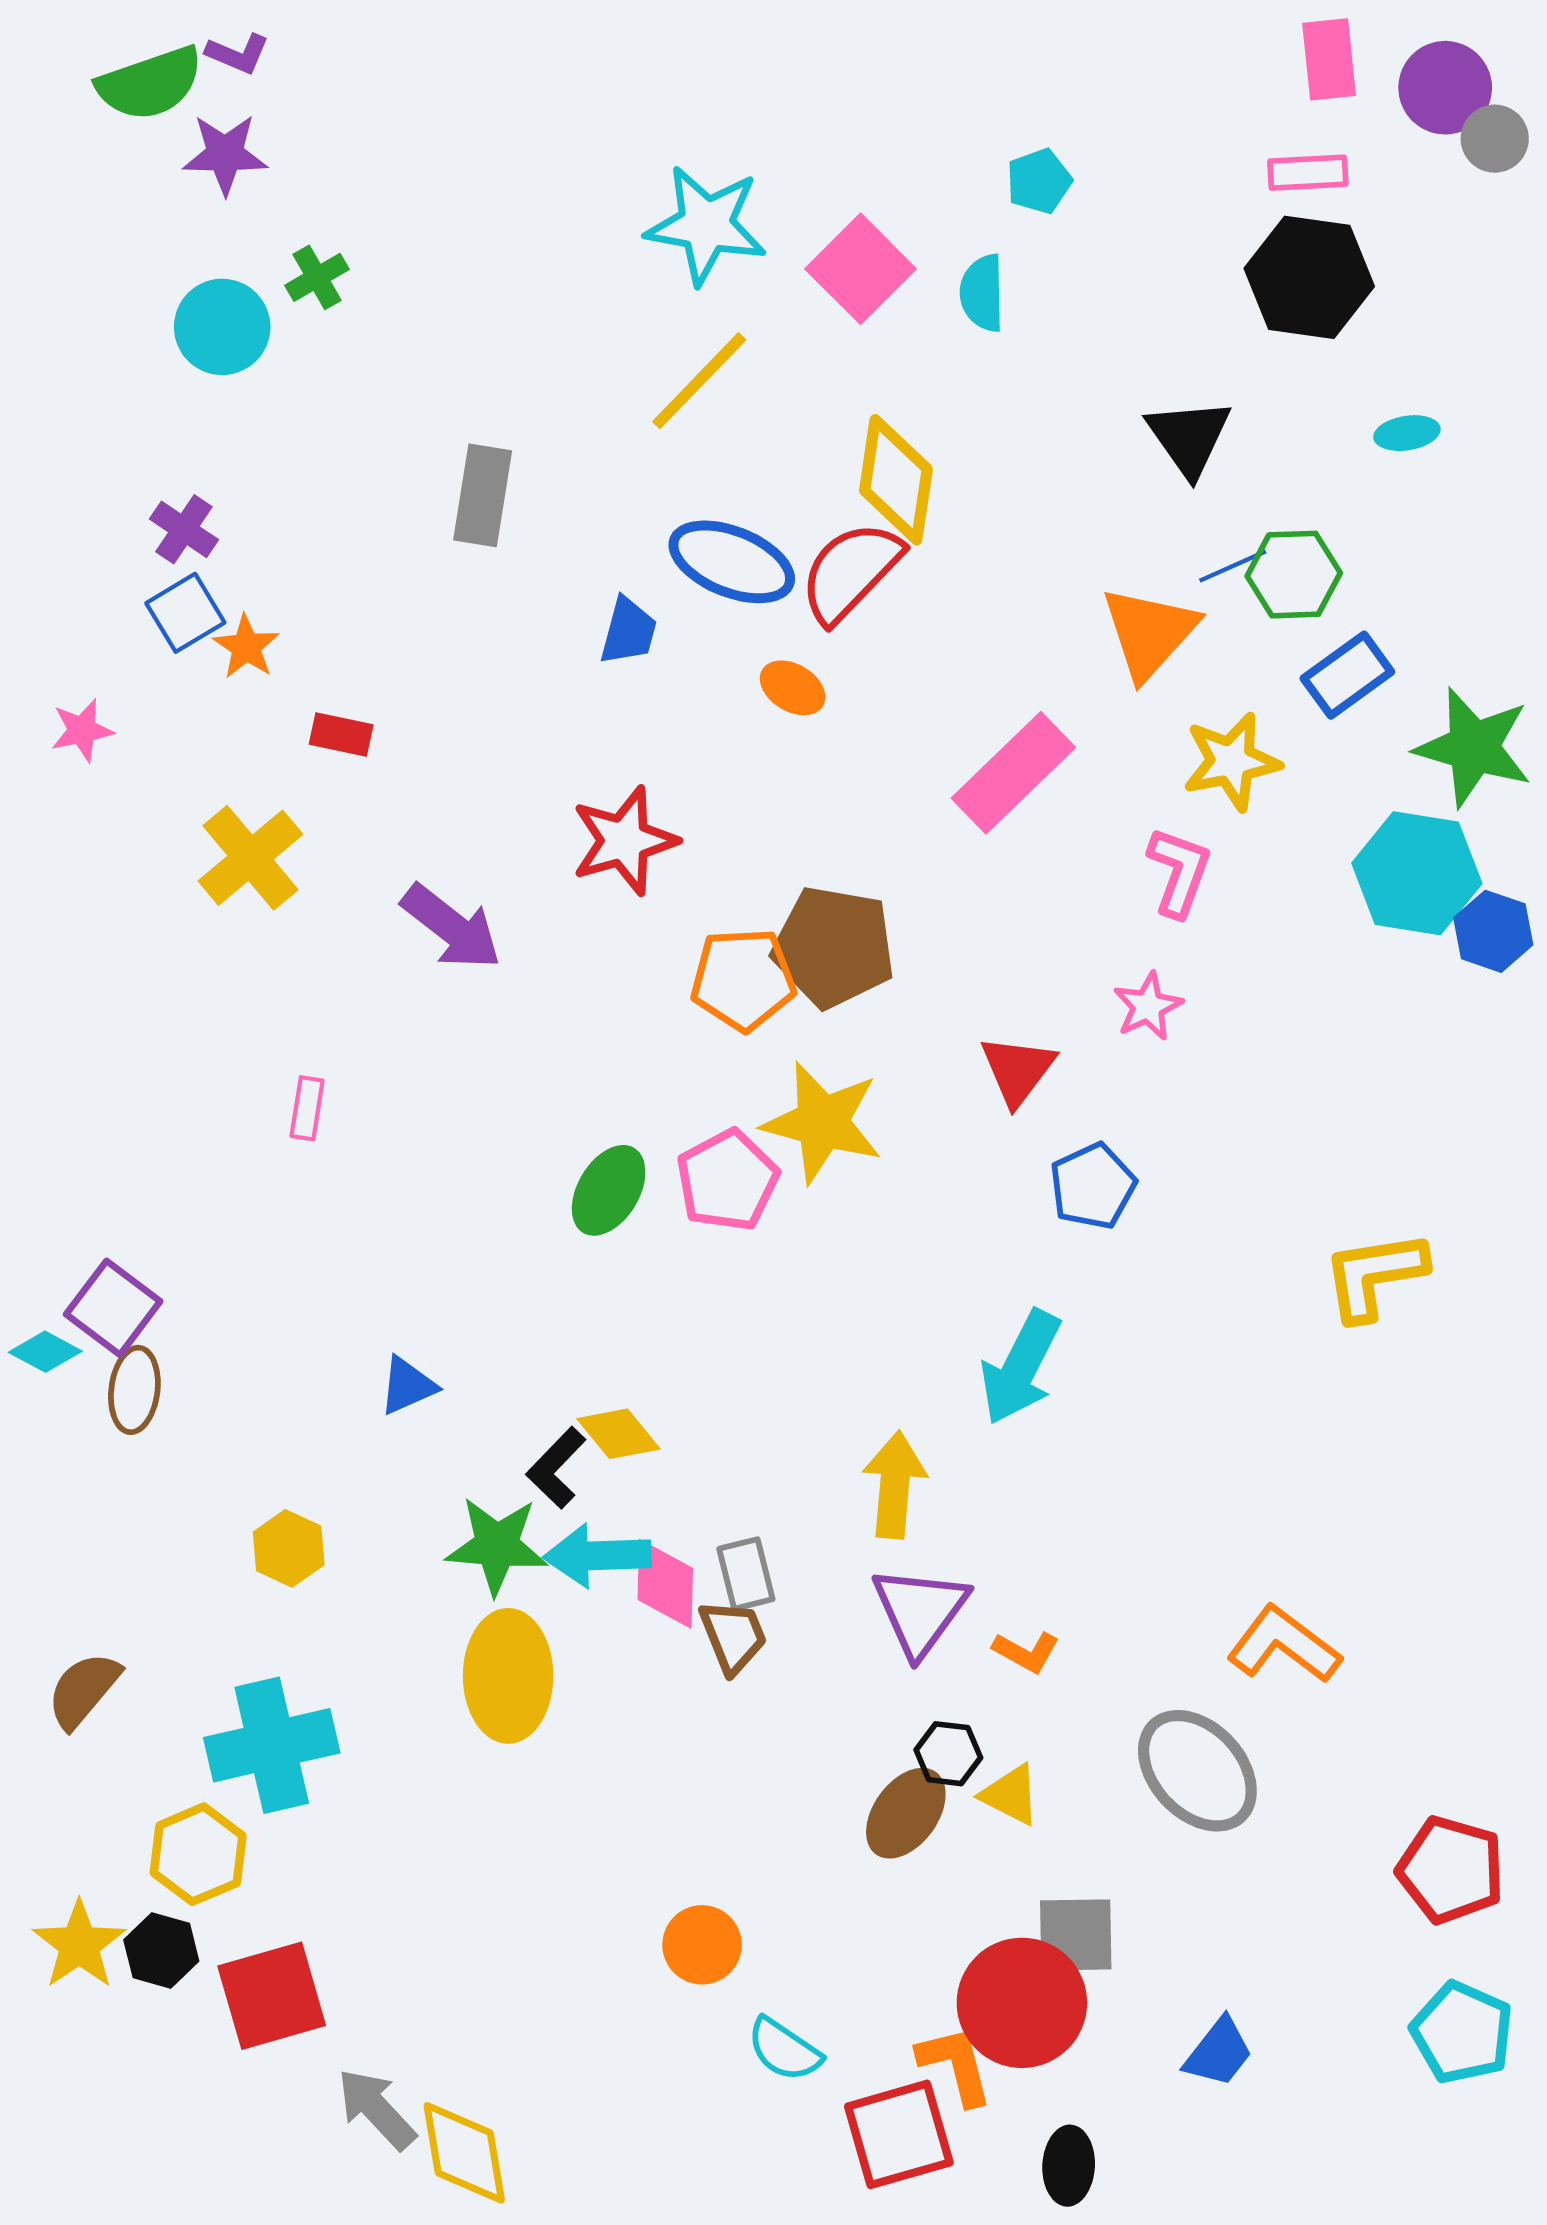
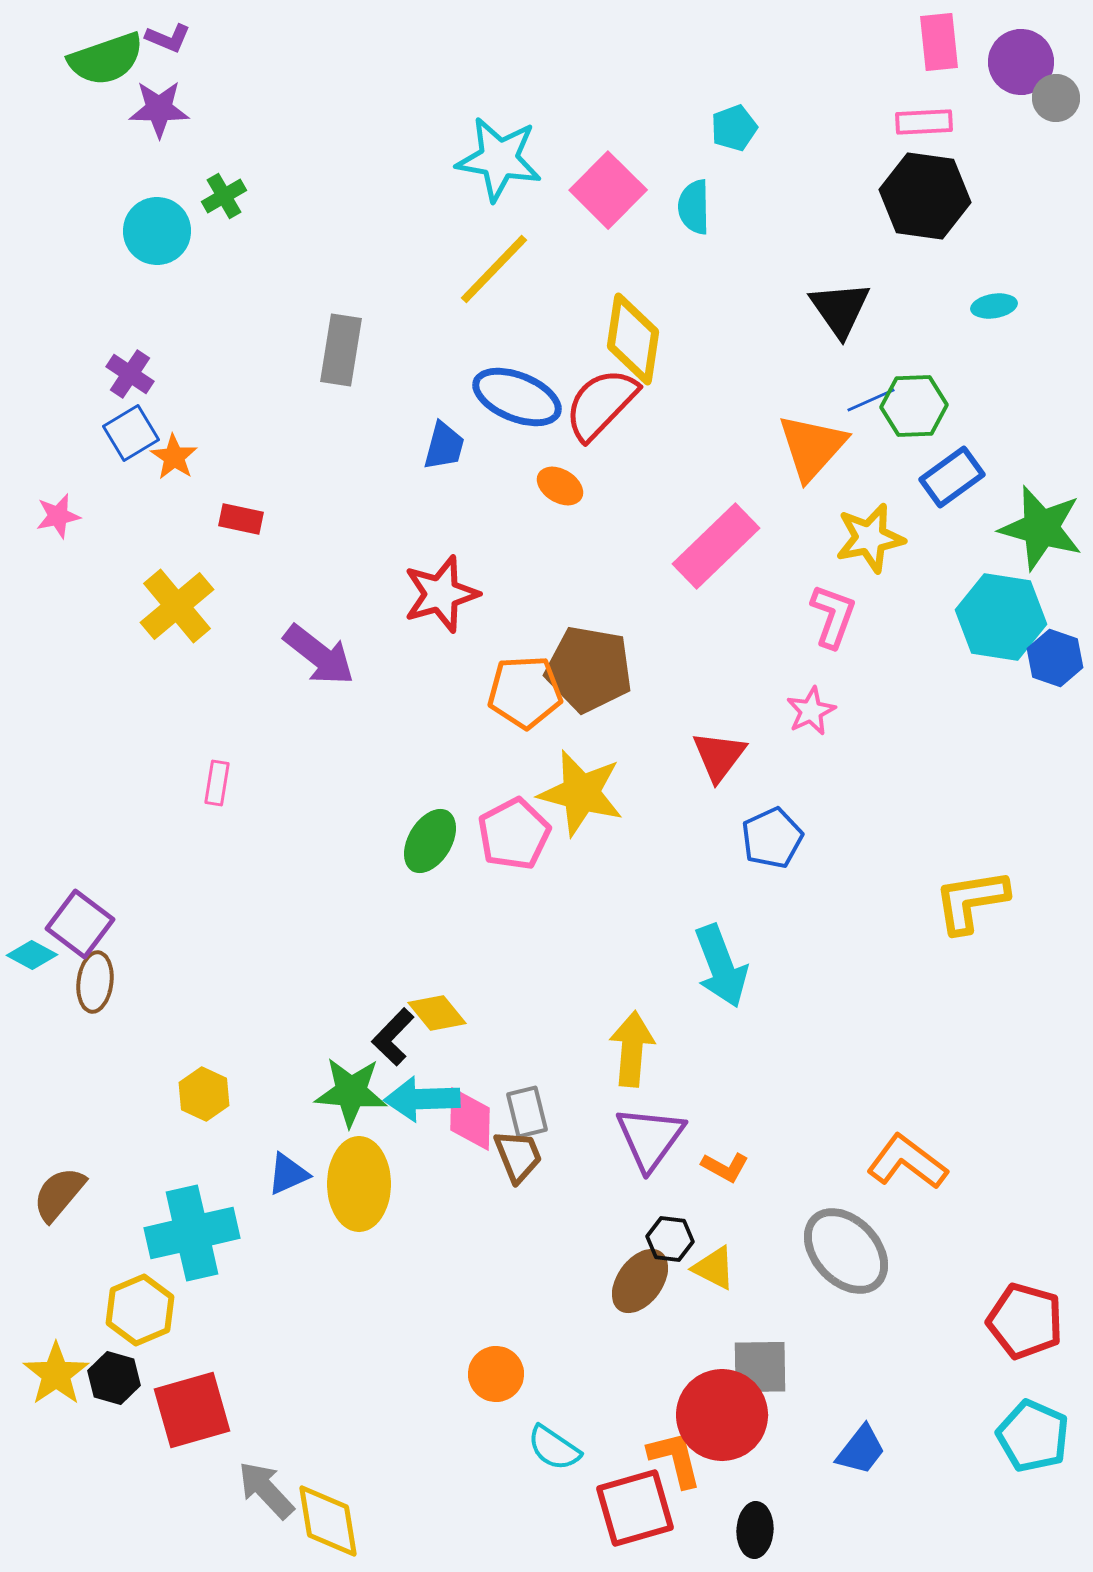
cyan arrow: (1021, 1367) -> (721, 966), turned -48
blue triangle: (408, 1386) -> (288, 1174), moved

